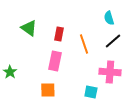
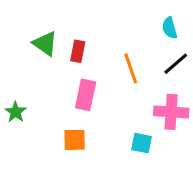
red rectangle: (59, 34) -> (78, 51), moved

